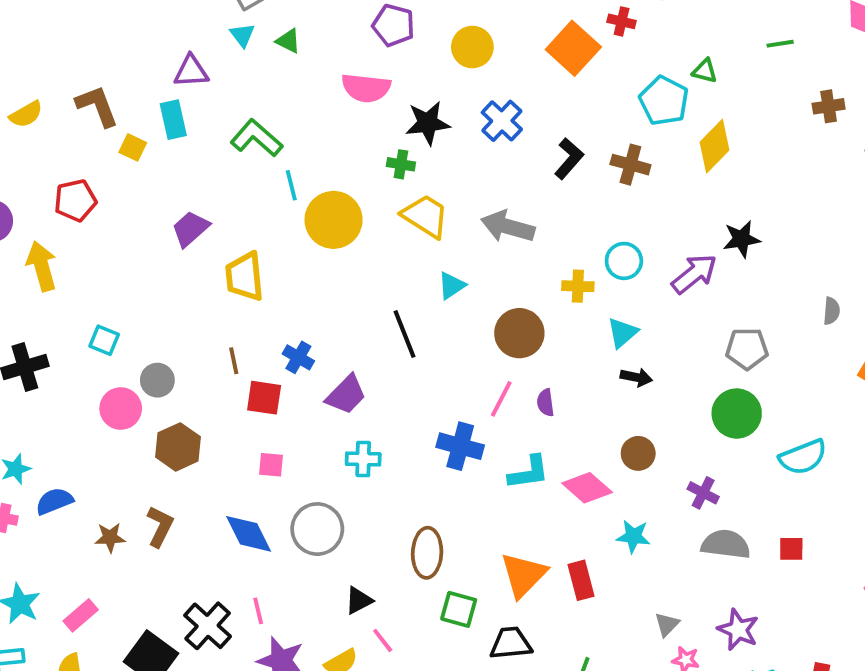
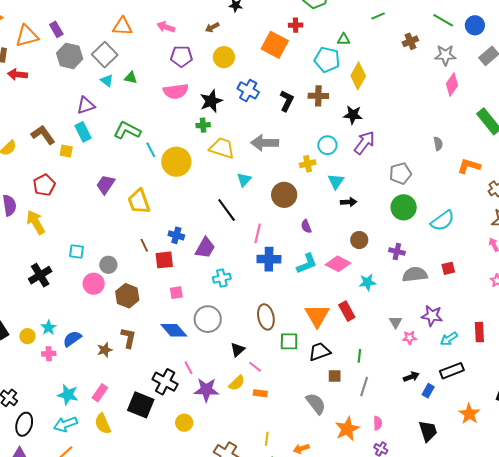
black star: (741, 239) -> (353, 115), moved, turned 30
pink line: (501, 399) -> (258, 233), moved

